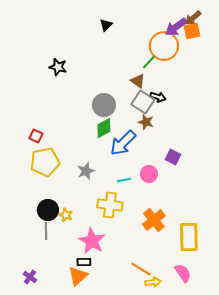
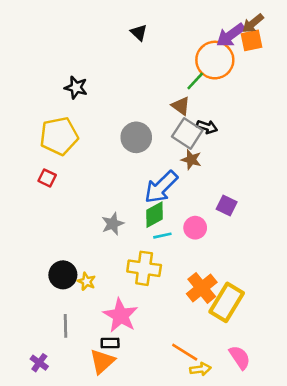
black triangle: (106, 25) -> (139, 33), turned -32
green diamond: (104, 128) -> (155, 215), moved
yellow pentagon: (45, 162) -> (59, 136), moved
gray line: (46, 231) -> (65, 326), moved
yellow rectangle: (189, 237) -> (227, 302), moved, turned 32

